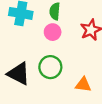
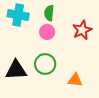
black triangle: (19, 74) -> (16, 70), turned -30

